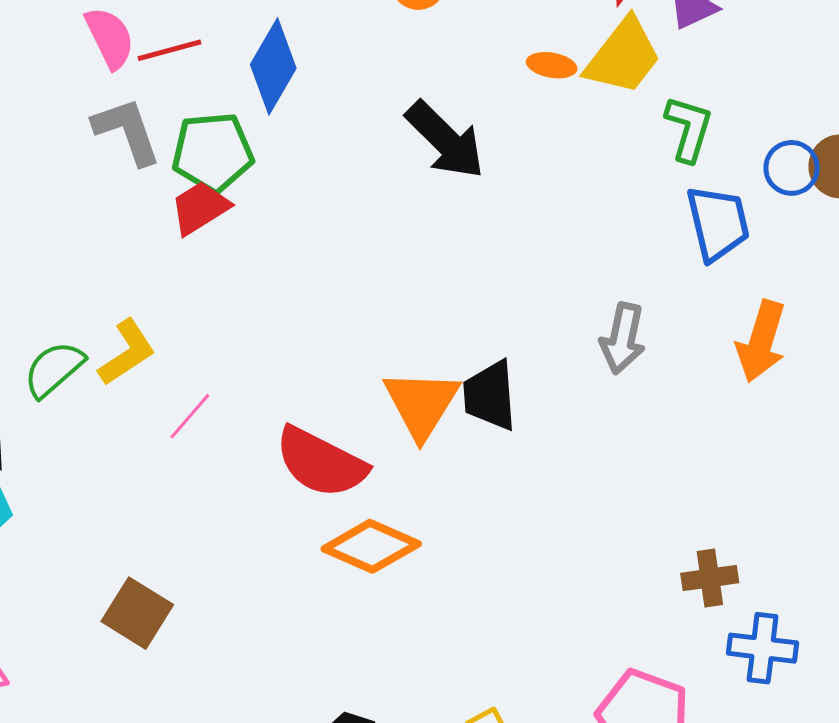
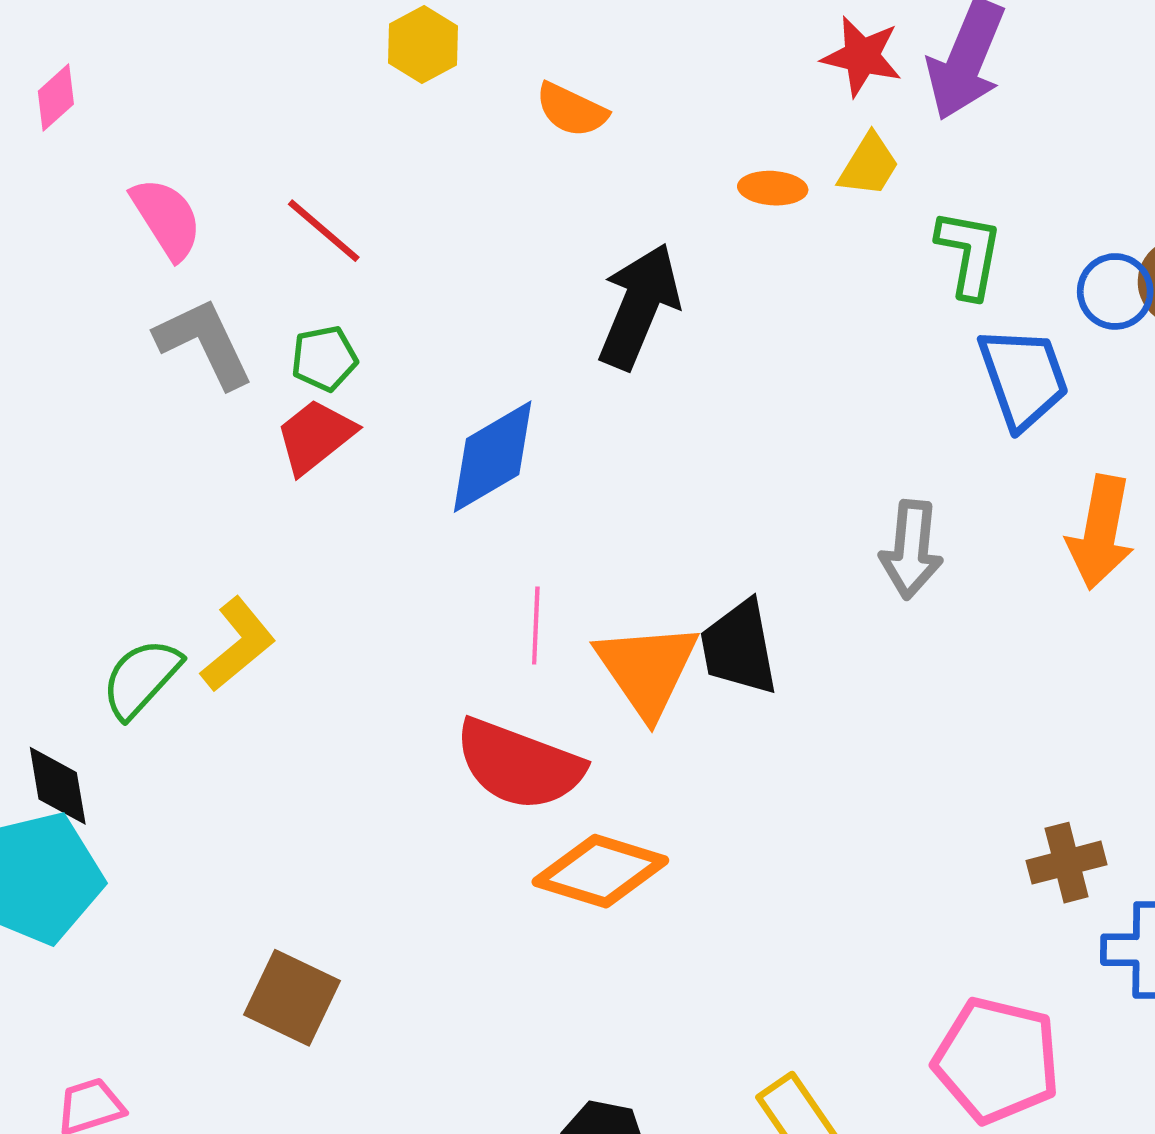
red line: (169, 50) -> (324, 231), moved, turned 62
yellow trapezoid: (623, 56) -> (869, 165), size x0.6
blue diamond: (273, 66) -> (493, 457), moved, turned 36
black arrow: (445, 140) -> (639, 306), turned -106
green pentagon: (213, 152) -> (324, 358), size x0.6
pink line: (190, 416) -> (536, 625), moved, turned -32

